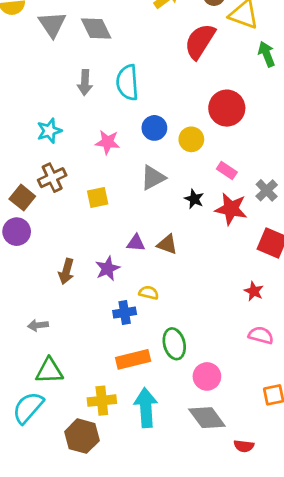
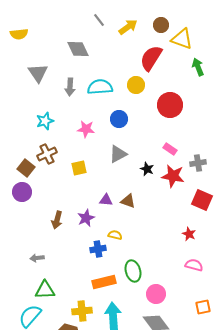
gray triangle: (52, 24) -> (38, 73), moved
cyan semicircle: (127, 82) -> (100, 87), turned 90
yellow circle: (191, 139) -> (136, 85), moved
gray cross: (267, 190) -> (198, 163), turned 35

